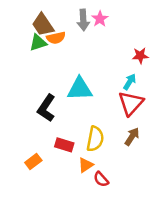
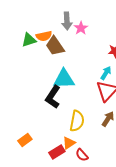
pink star: (100, 19) -> (81, 28), moved
brown trapezoid: (43, 25) -> (55, 46), moved
black L-shape: (46, 108) -> (53, 97), moved
red rectangle: (64, 145) -> (57, 152), moved, turned -49

